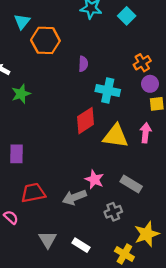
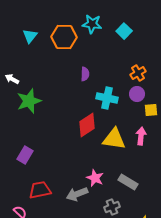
orange hexagon: (45, 40) -> (64, 37), moved
purple circle: (150, 84) -> (137, 94), moved
green star: (21, 94) -> (29, 101), size x1.4
purple rectangle: (17, 154) -> (25, 155), turned 30

